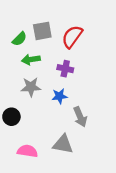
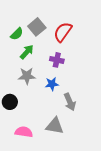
gray square: (42, 31) -> (37, 27), turned -30
green arrow: (31, 60) -> (27, 52), turned 140

